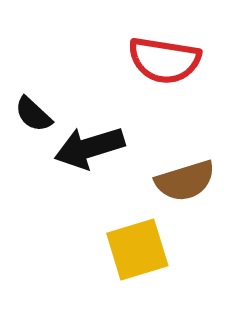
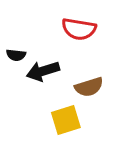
black semicircle: (33, 114) -> (16, 55), turned -36

